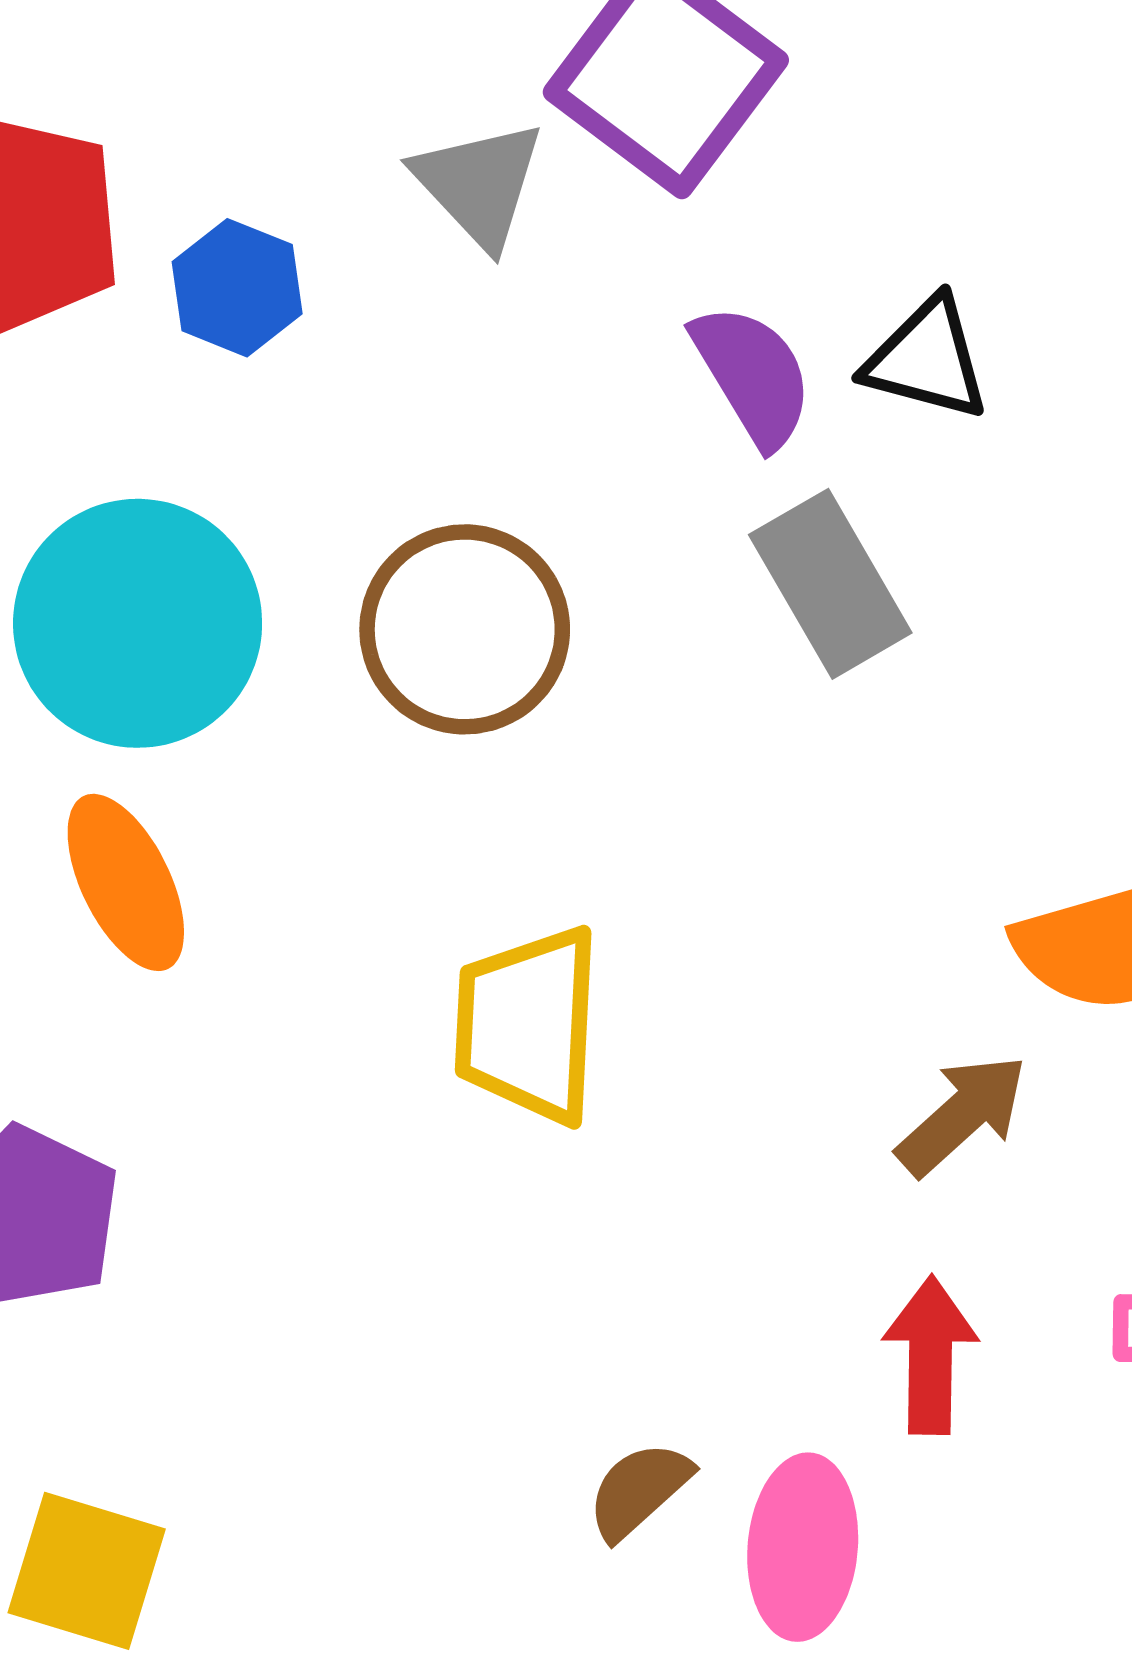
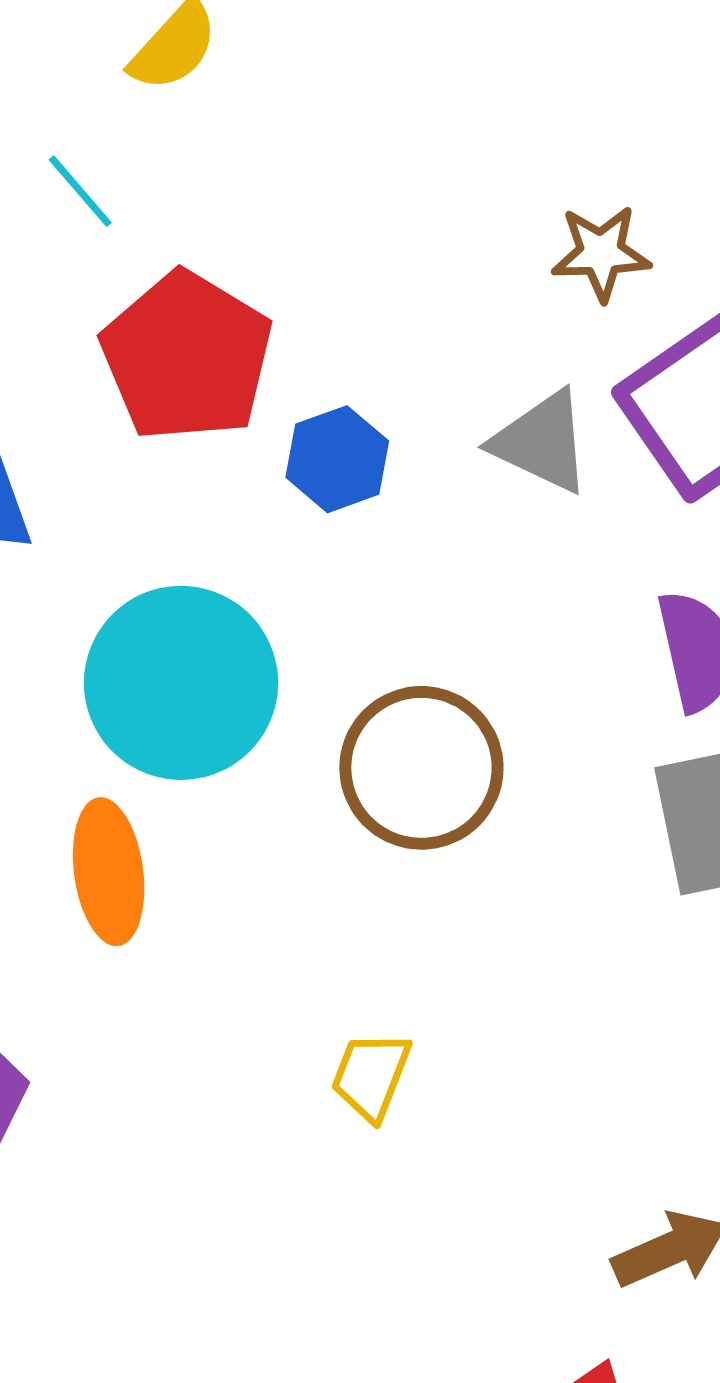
gray triangle: (479, 184) -> (542, 442), turned -40
yellow trapezoid: (528, 1025) -> (371, 1076), size x0.6

